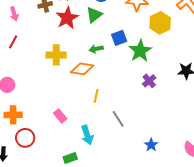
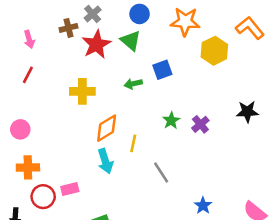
green triangle: (94, 15) -> (131, 41), turned -42
green star: (140, 51) -> (171, 121), moved, size x0.6
orange diamond: (82, 69) -> (107, 128), moved, turned -40
pink rectangle: (60, 116) -> (70, 189), moved, turned -64
cyan arrow: (87, 135) -> (105, 161), moved

